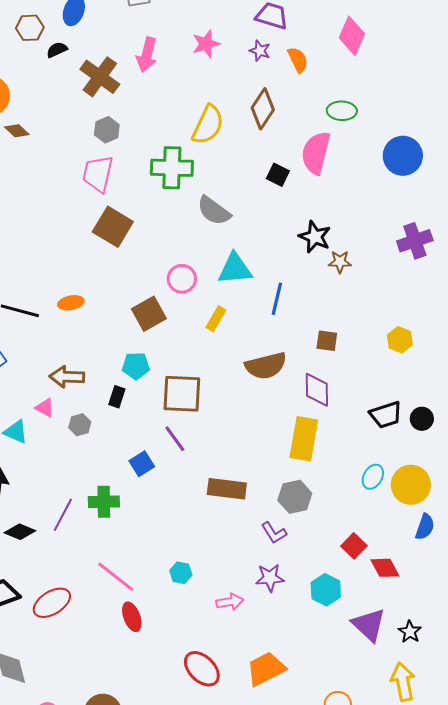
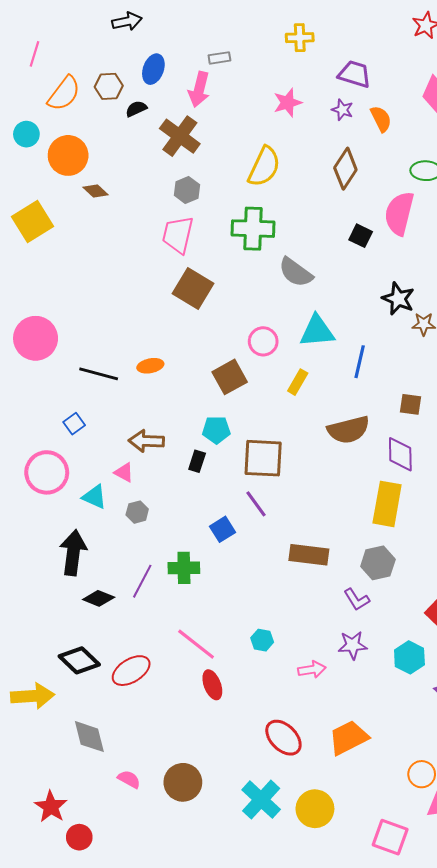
pink arrow: (147, 55) -> (199, 89), moved
yellow semicircle: (208, 125) -> (264, 167), moved
gray hexagon: (80, 425) -> (137, 512), moved

